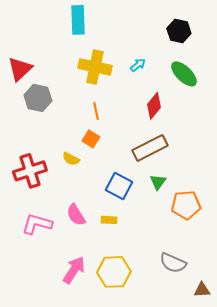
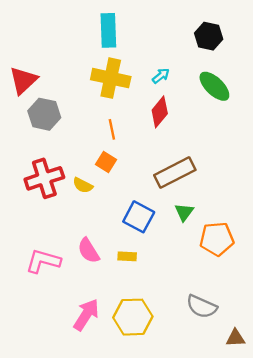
cyan rectangle: (78, 20) -> (108, 30), moved
red diamond: (154, 106) -> (160, 112), moved
red cross: (30, 171) -> (44, 178), moved

